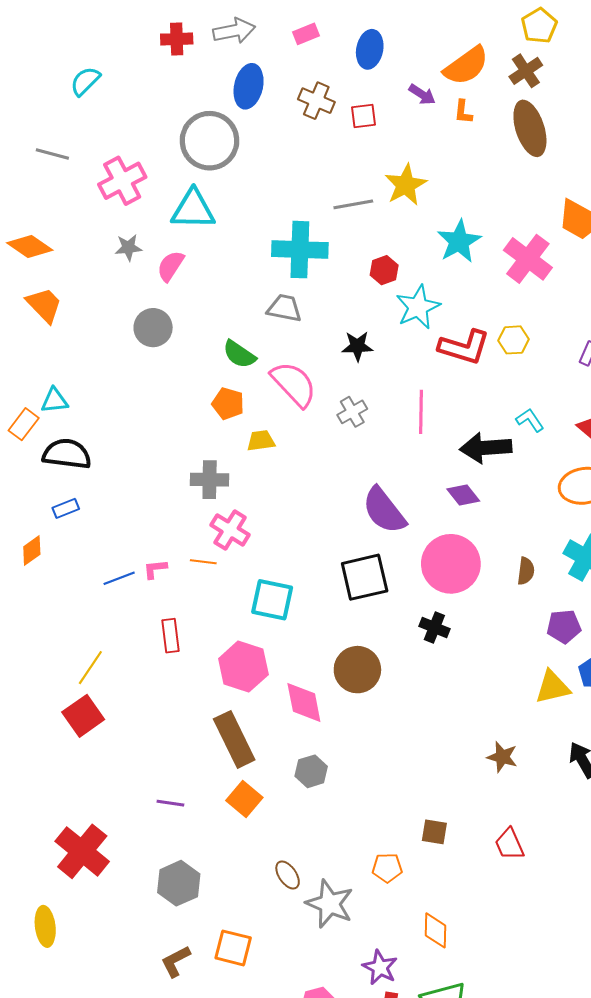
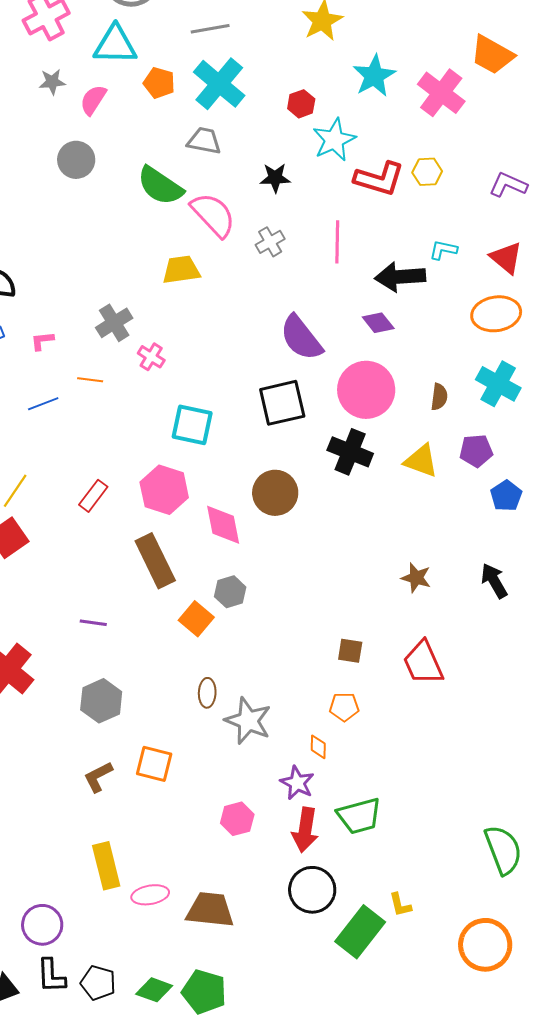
gray line: (353, 204) -> (210, 29), moved
cyan cross: (300, 250) -> (219, 84), turned 38
green semicircle: (239, 354) -> (160, 186), size x1.4
orange pentagon: (228, 404) -> (159, 83), moved
cyan L-shape: (530, 420) -> (443, 250), turned -44
yellow trapezoid: (261, 441) -> (181, 270), size x1.4
gray cross: (210, 480) -> (114, 323), moved, turned -33
pink cross: (230, 530) -> (151, 357), size x0.7
orange line: (203, 562) -> (90, 380), moved
pink L-shape: (155, 569) -> (42, 341), moved
black cross: (434, 627) -> (350, 452), size x1.5
red rectangle: (170, 636) -> (93, 496), moved, turned 44
yellow triangle: (553, 687) -> (421, 461), moved, turned 33
orange square: (244, 799) -> (196, 619), moved
red trapezoid: (509, 844) -> (423, 663), size x1.4
orange pentagon: (387, 868) -> (344, 707), moved
brown ellipse: (288, 875) -> (207, 693), turned 36
orange diamond: (435, 930) -> (318, 747), moved, size x0.7

